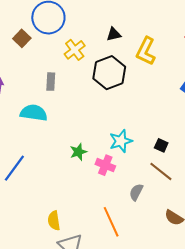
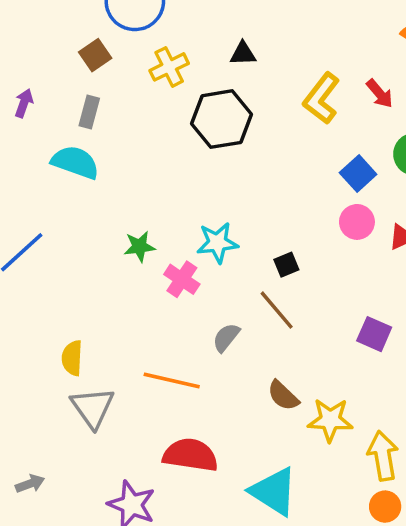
brown square: (22, 38) -> (95, 55), moved
yellow L-shape: (146, 51) -> (321, 98), moved
gray rectangle: (51, 82) -> (89, 112), moved
black square: (161, 145) -> (286, 265), turned 32
orange line: (111, 222) -> (172, 380), turned -64

